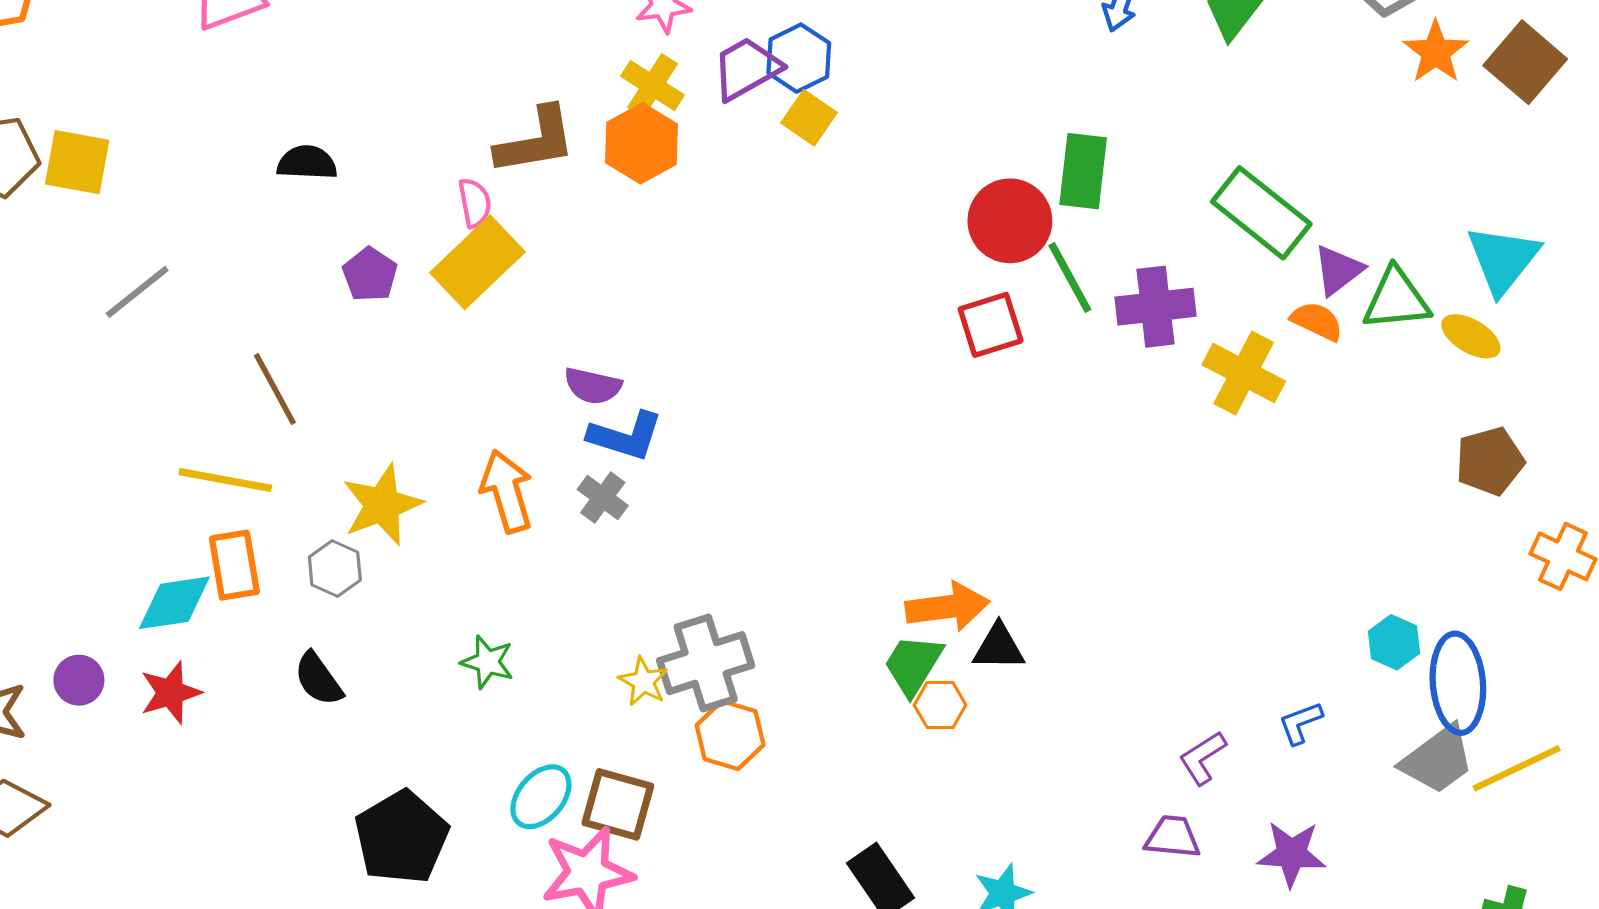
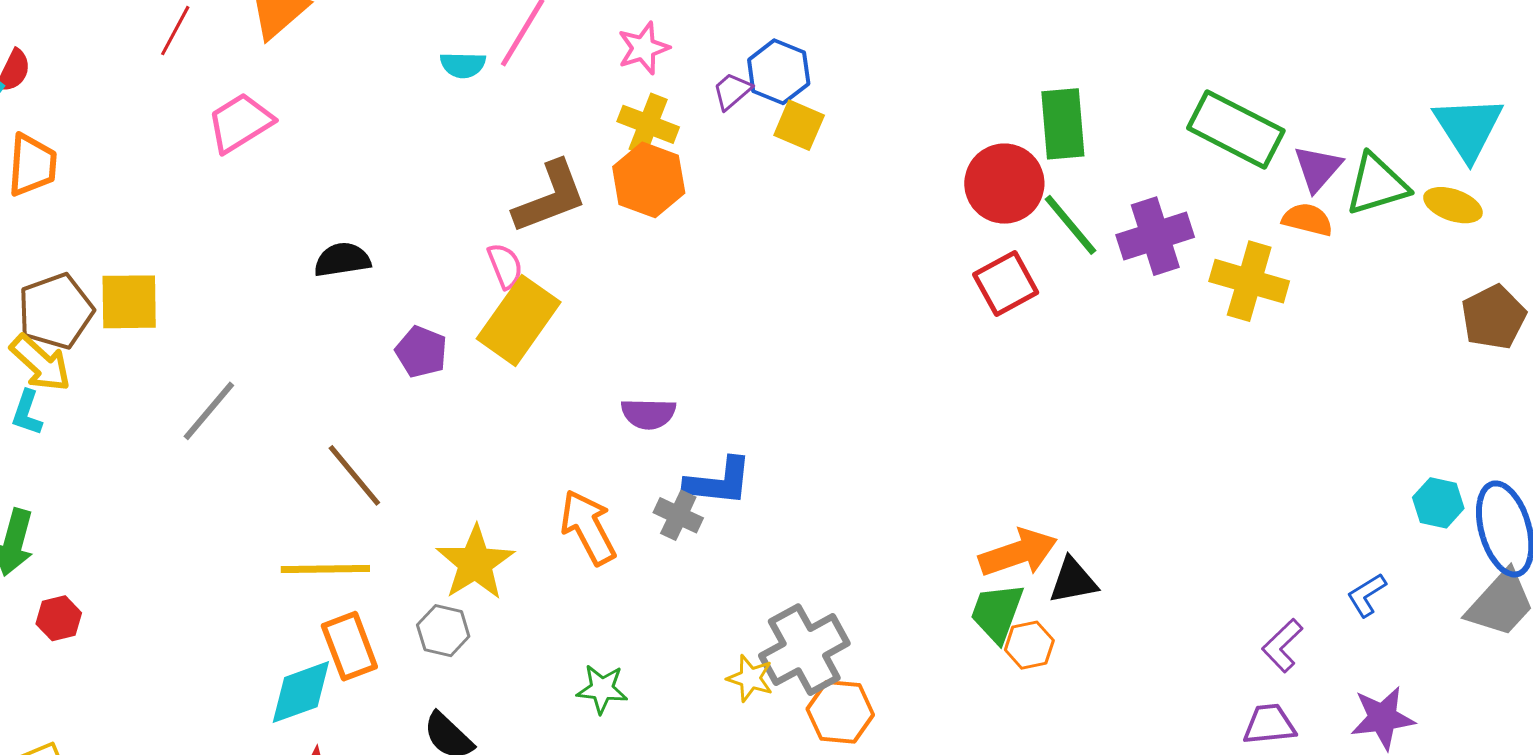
purple trapezoid: (746, 68) -> (732, 91), size x0.6
blue L-shape: (626, 436) -> (719, 482), moved

